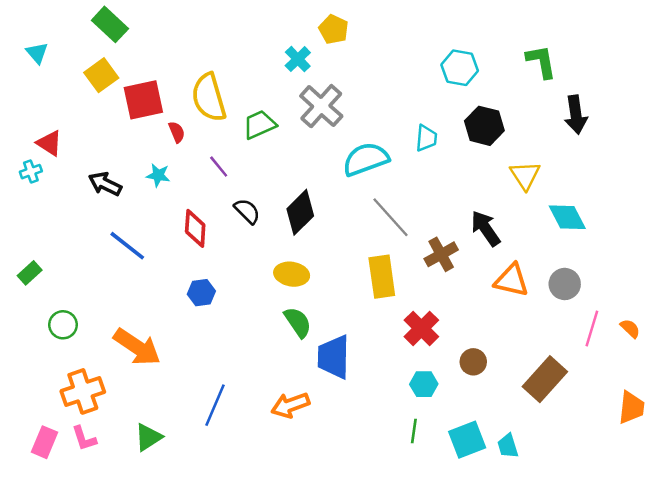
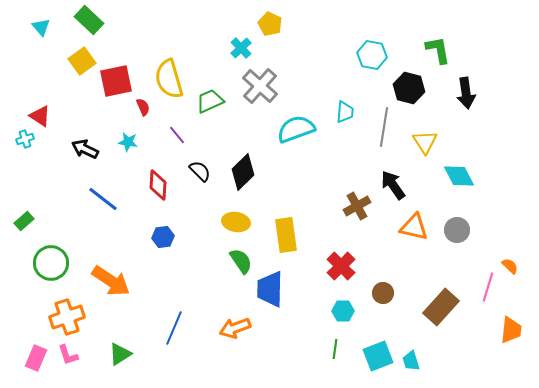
cyan triangle: (37, 53) -> (41, 27), moved
black hexagon: (484, 126) -> (409, 88), moved
gray line: (390, 217) -> (384, 127), moved, turned 51
yellow rectangle: (382, 277) -> (286, 235), moved
green circle: (63, 325) -> (51, 263), size x1.5
pink line: (592, 328) -> (488, 287), moved

